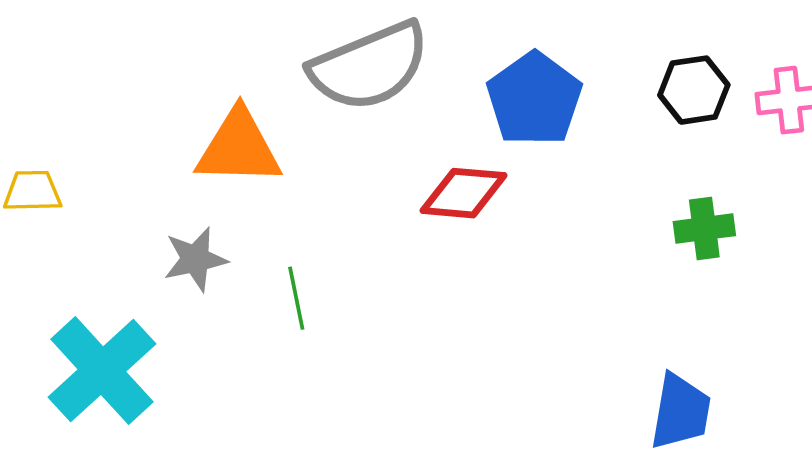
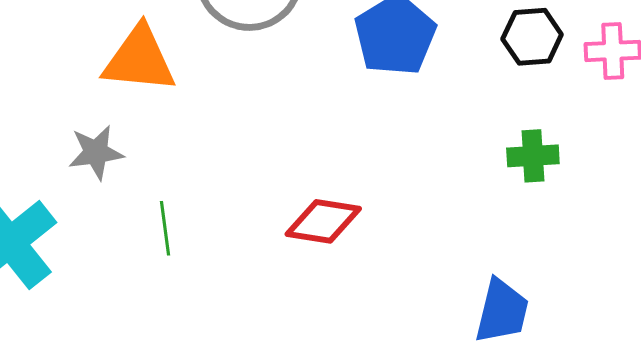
red diamond: (463, 193) -> (323, 221), moved
green line: (296, 298) -> (165, 228), moved

